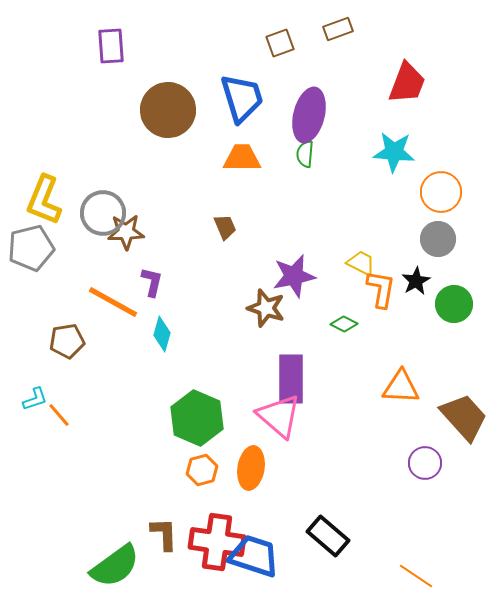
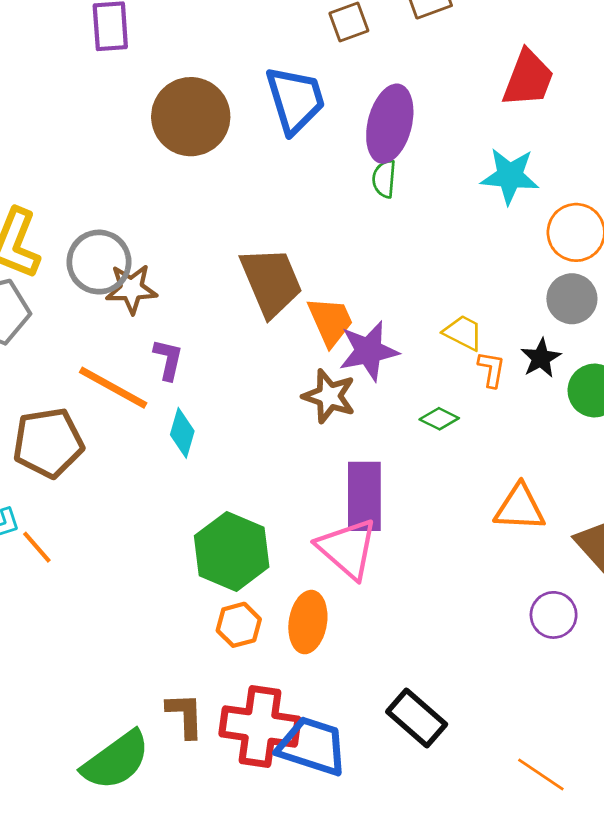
orange trapezoid: (242, 158) -> (331, 321), moved, turned 66
brown trapezoid: (225, 227) -> (271, 282), size x2.0
orange L-shape: (381, 289) -> (491, 369), size x0.7
brown pentagon: (67, 341) -> (48, 443), size x1.4

